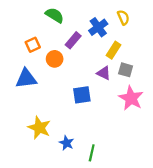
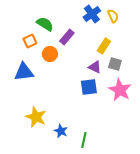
green semicircle: (55, 15) -> (45, 24), moved
blue cross: (98, 27) -> (92, 14), moved
blue square: (82, 95) -> (89, 87), moved

